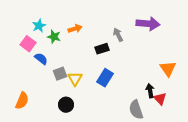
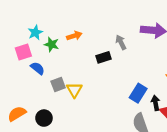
pink square: (28, 44) -> (23, 52), turned 35
blue rectangle: (105, 78) -> (138, 93), moved
orange semicircle: (22, 101) -> (17, 114), turned -144
black circle: (66, 105) -> (44, 118), moved

